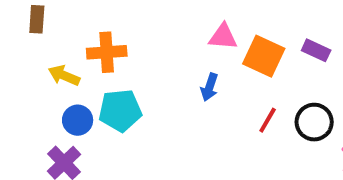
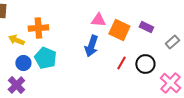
blue arrow: (209, 87) -> (91, 46), size x1.5
cyan pentagon: (120, 110) -> (45, 58), turned 30

